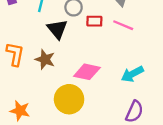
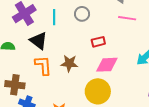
red rectangle: (94, 21) -> (98, 42), moved
black triangle: (57, 29) -> (39, 41), moved

